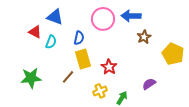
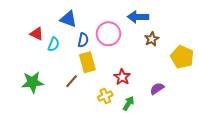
blue triangle: (55, 17) -> (68, 19), moved
pink circle: (103, 19) -> (108, 34), moved
red star: (109, 67) -> (122, 77), moved

